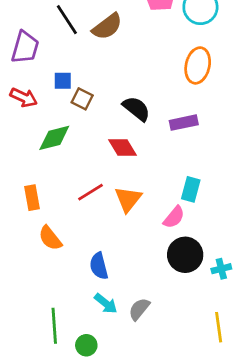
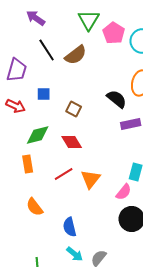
brown square: (82, 99) -> (74, 109), moved
black semicircle: (136, 109) -> (117, 99), moved
red diamond: (123, 148) -> (72, 142), moved
orange rectangle: (32, 198) -> (28, 164), moved

